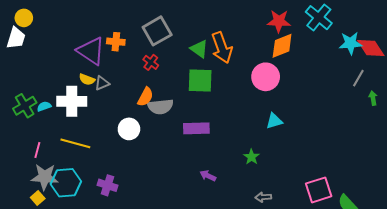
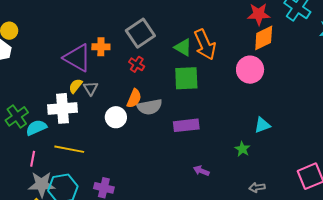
yellow semicircle: (87, 79) -> (76, 86), turned 112
gray triangle: (102, 83) -> (91, 88), turned -35
cyan semicircle: (44, 106) -> (36, 128), moved, size x1.5
cyan triangle: (274, 121) -> (262, 125), moved
white circle: (129, 129) -> (116, 117), moved

